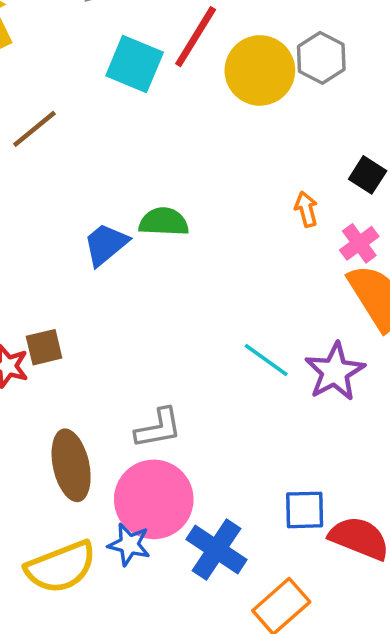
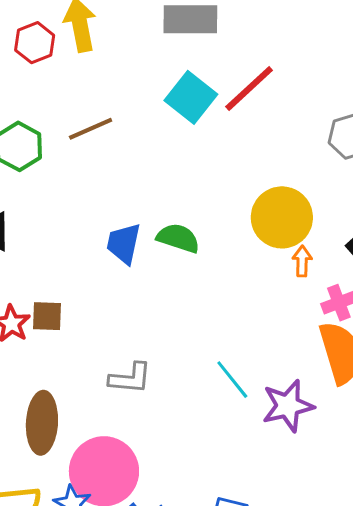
yellow circle: (260, 70) -> (282, 217), moved
blue trapezoid: (106, 244) -> (124, 243), turned -54
gray L-shape: (158, 428) -> (130, 378), moved

